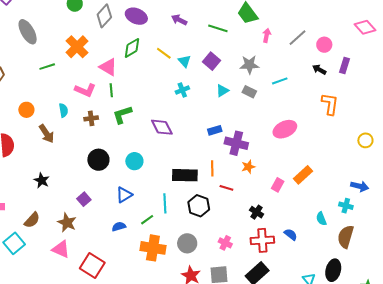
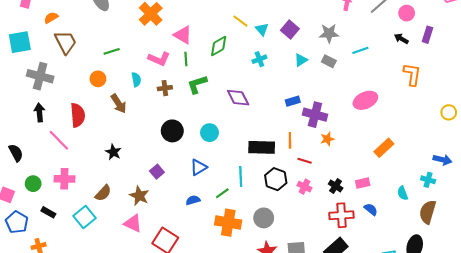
green diamond: (132, 48) -> (219, 46), moved
green line: (47, 67) -> (112, 51), moved
pink rectangle: (278, 185) -> (363, 183), moved, turned 48
pink cross: (225, 243) -> (304, 187), moved

